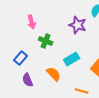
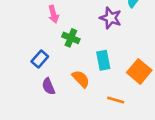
cyan rectangle: (72, 59) -> (103, 60), turned -70

